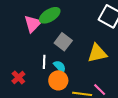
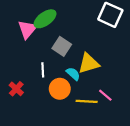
yellow triangle: (97, 53) -> (89, 63), moved
cyan semicircle: (60, 67) -> (73, 74), moved

